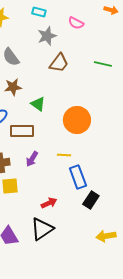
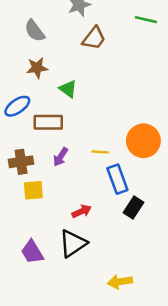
green line: (103, 64) -> (146, 20), moved
orange circle: (77, 120) -> (143, 141), moved
yellow arrow: (106, 236) -> (120, 282), moved

